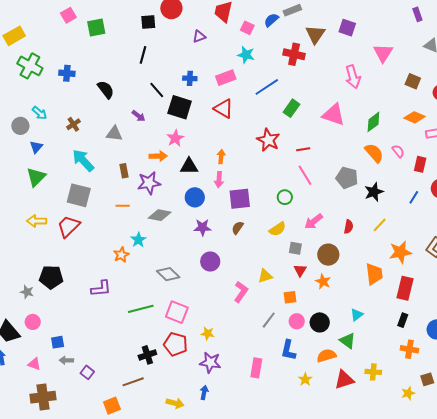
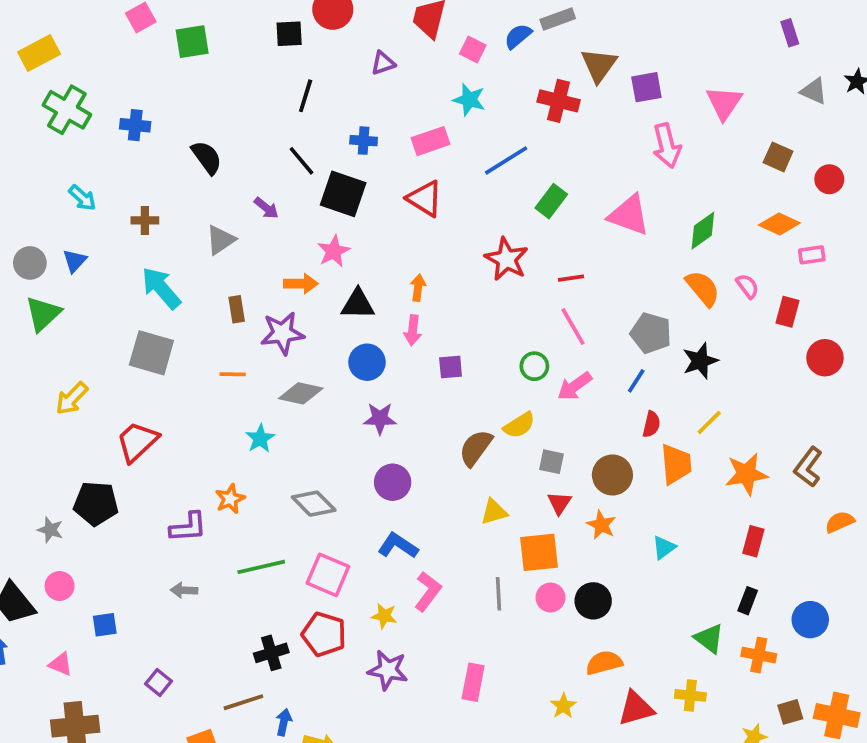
purple square: (347, 28) -> (646, 87), moved, turned -30
black line: (143, 55) -> (306, 96), moved
brown cross: (73, 124) -> (145, 220), turned 32
gray circle: (20, 126) -> (30, 263), moved
gray triangle: (114, 134) -> (221, 240), turned -42
green triangle: (36, 177) -> (43, 314), moved
blue line: (414, 197) -> (636, 381), moved
purple square: (240, 199) -> (451, 367), size x0.6
yellow arrow: (37, 221) -> (72, 398), turned -48
pink arrow: (314, 221) -> (575, 386), moved
red trapezoid: (69, 226) -> (137, 442), moved
brown semicircle: (238, 228) -> (476, 448), moved, size x1.5
orange star: (121, 255) -> (230, 499), moved
orange trapezoid: (374, 274) -> (676, 464), moved
red rectangle: (405, 288) -> (753, 541), size x0.7
pink L-shape: (241, 292) -> (428, 591), moved
orange square: (290, 297) -> (539, 552), size x1.6
cyan triangle: (357, 315) -> (664, 548), moved
gray line: (269, 320) -> (498, 594), turned -42
green triangle: (348, 341) -> (709, 638), moved
blue L-shape: (288, 350) -> (398, 546), moved, turned 110
gray arrow: (66, 360) -> (184, 590), moved
blue arrow: (204, 392) -> (284, 722), moved

